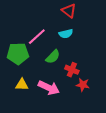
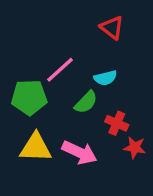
cyan semicircle: (66, 34) -> (105, 78), moved
yellow triangle: (22, 85) -> (36, 148), size x1.5

